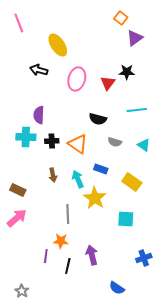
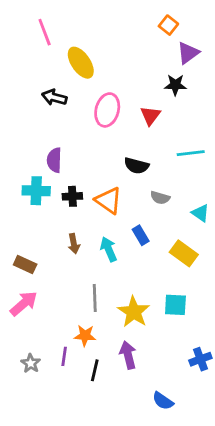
pink line: (19, 23) -> (45, 32), moved
black star: (127, 72) -> (175, 85), moved
cyan triangle: (144, 145) -> (200, 213), moved
blue rectangle: (101, 169) -> (141, 235), turned 40
yellow star: (95, 198) -> (134, 312), moved
gray star: (22, 291) -> (31, 363), moved

